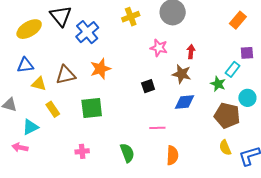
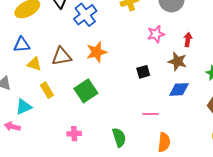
pink star: (159, 48) -> (156, 34), turned -30
green square: (92, 108) -> (86, 91), turned -30

